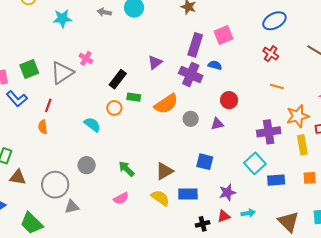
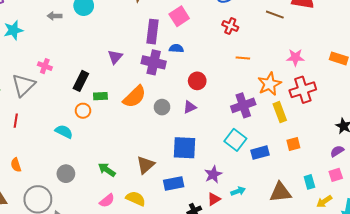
orange semicircle: (43, 127) -> (16, 165), moved
blue square: (205, 162) -> (184, 148), size x1.4
yellow semicircle: (160, 198) -> (136, 199), moved
brown triangle: (288, 222) -> (280, 192), turned -40

